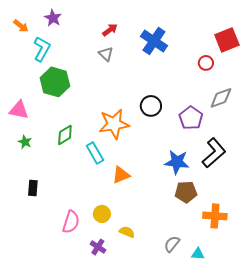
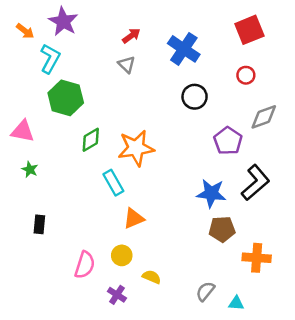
purple star: (53, 18) -> (63, 21), size x1.4
red square: (227, 40) -> (249, 30), moved
black circle: (151, 106) -> (195, 97), moved
green diamond: (65, 135) -> (91, 140), moved
orange triangle: (121, 175) -> (134, 218), moved

